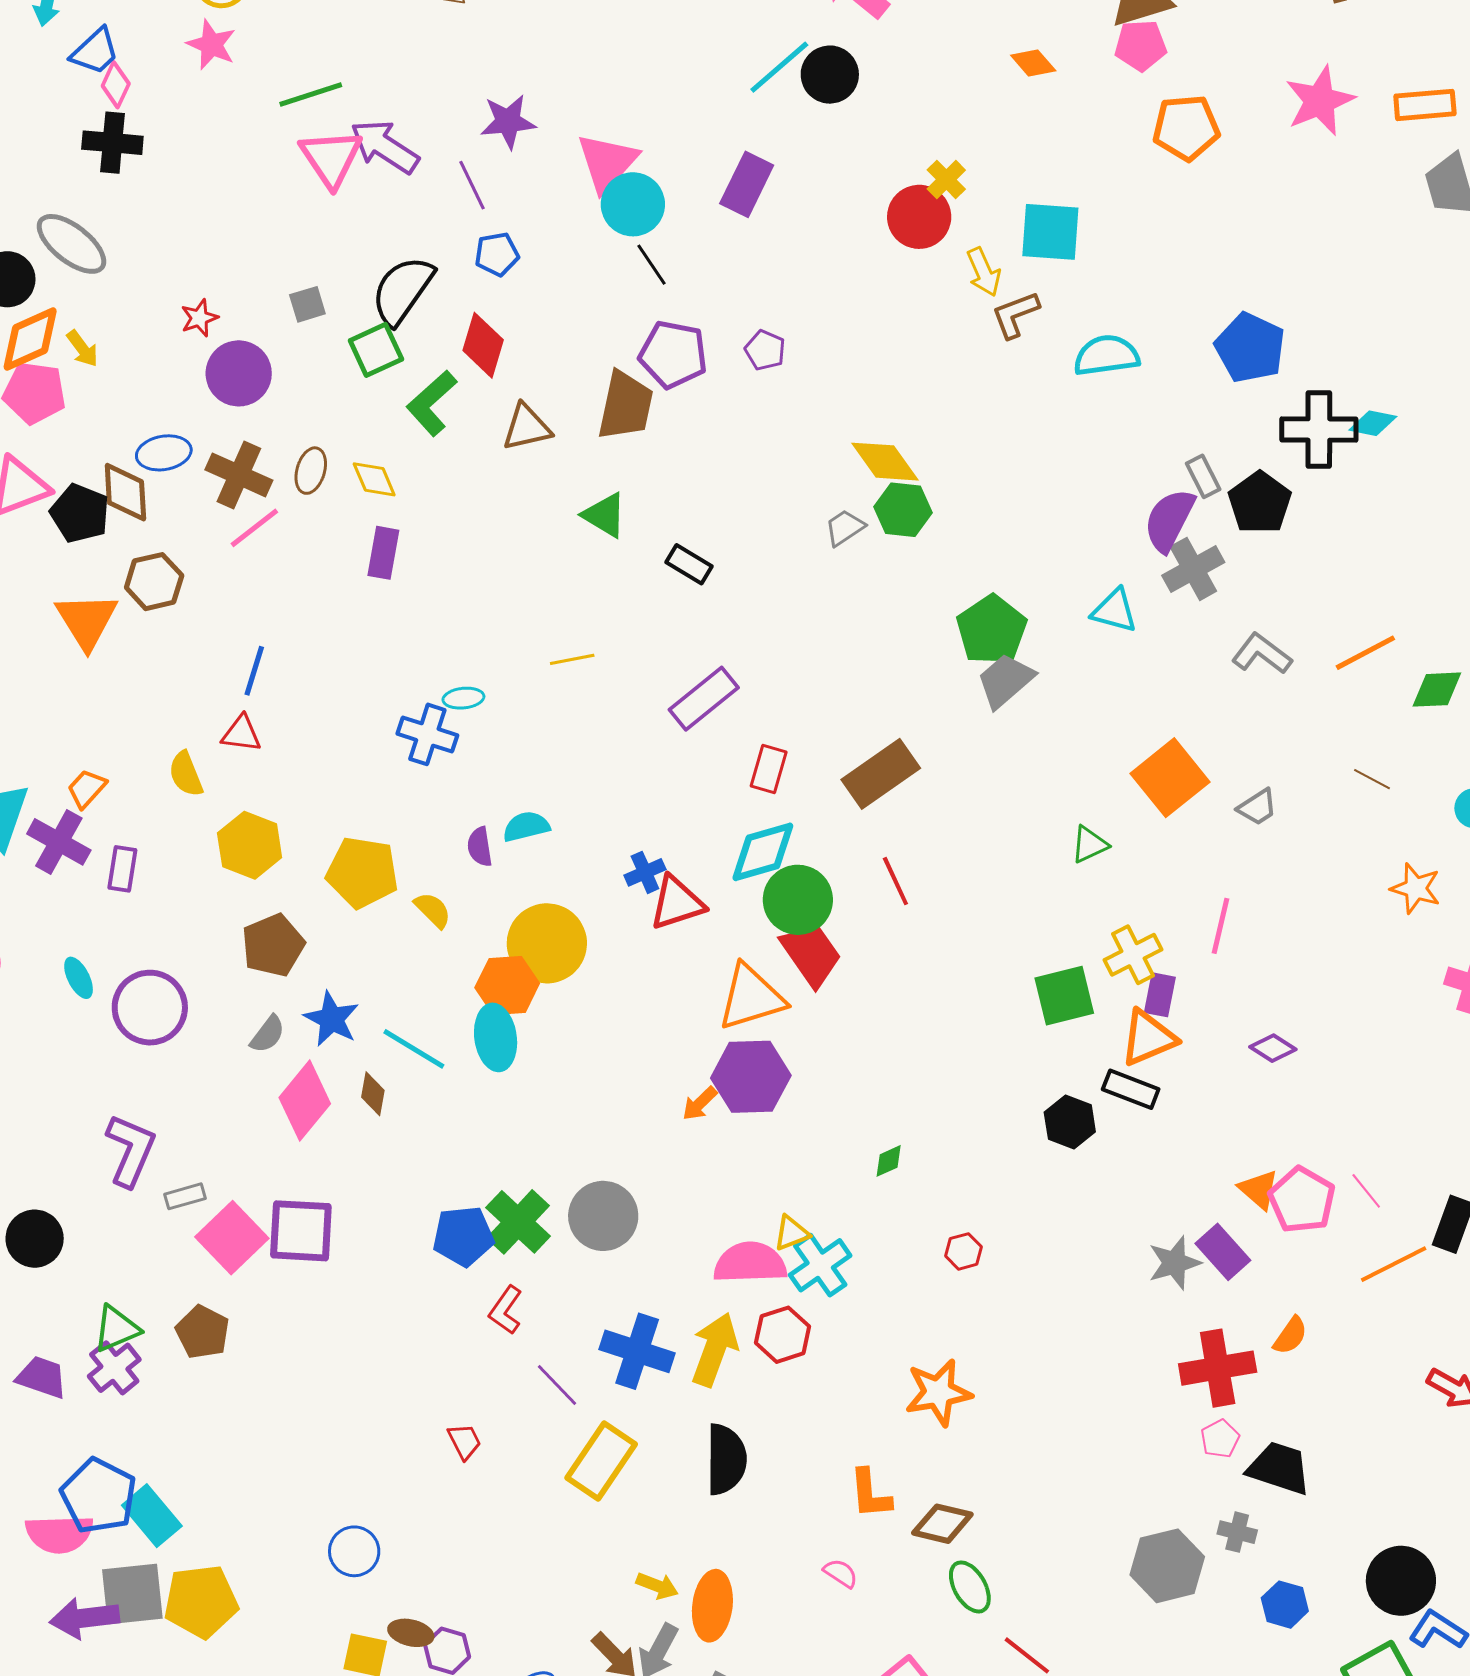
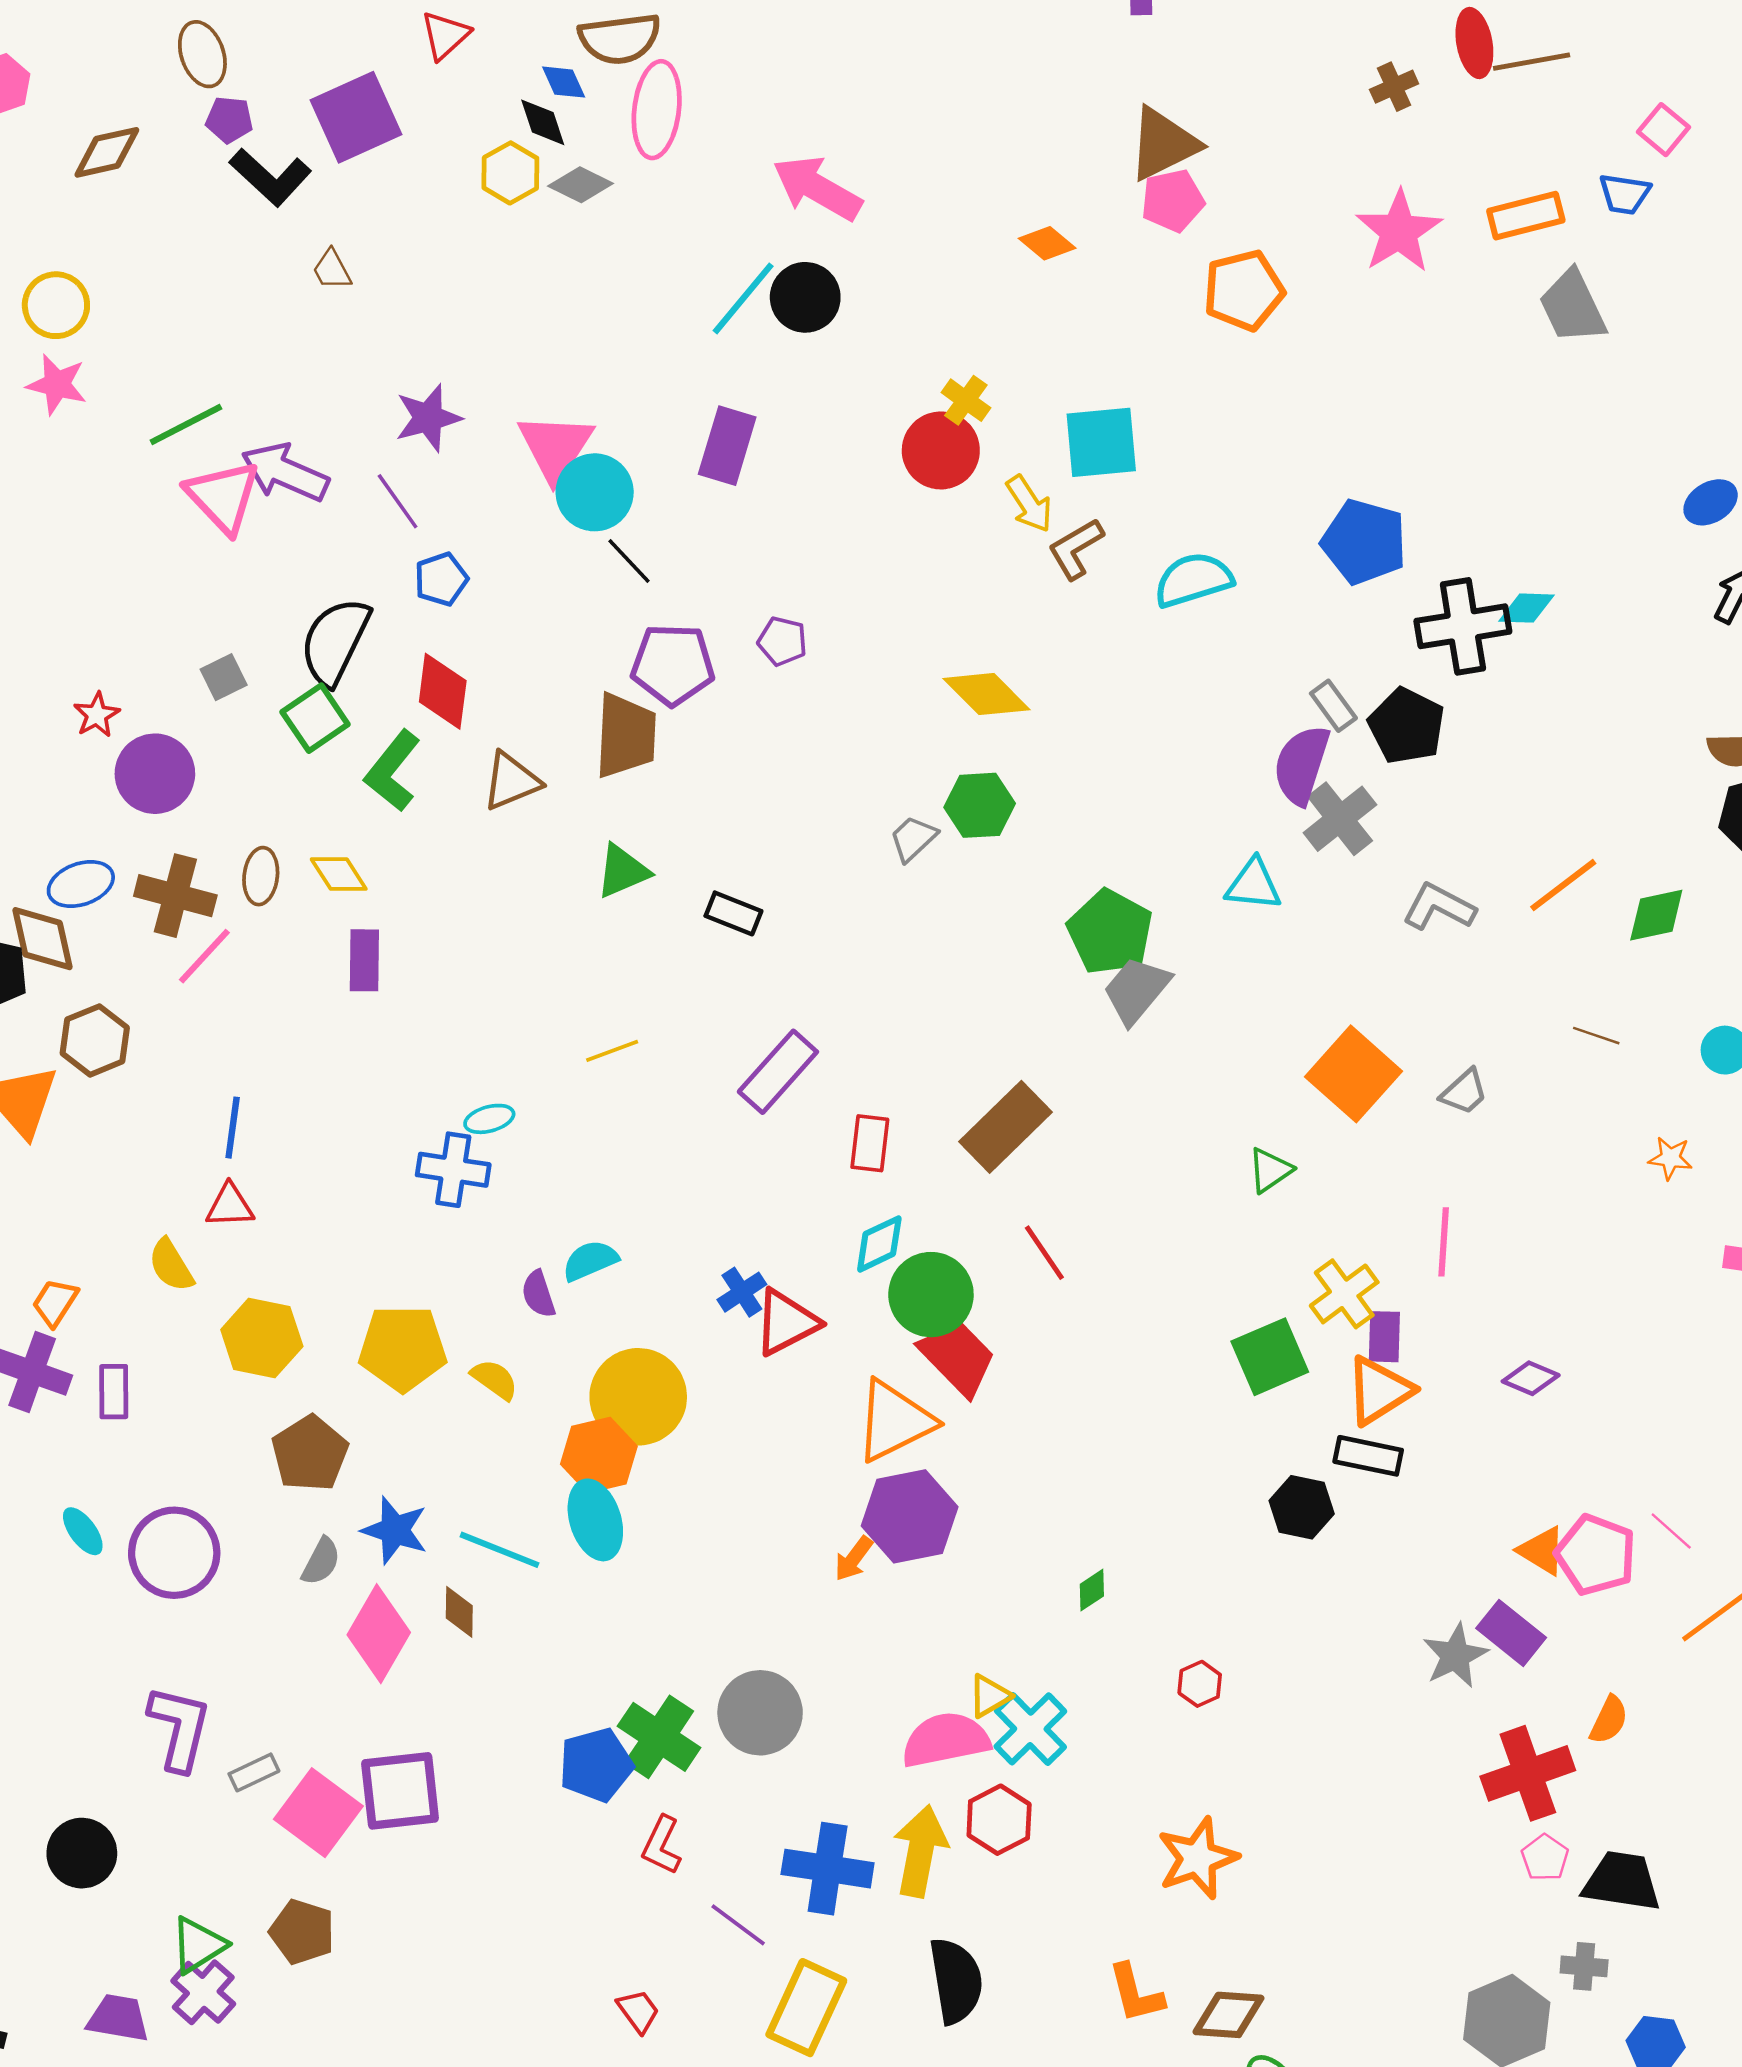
yellow diamond: (885, 462) -> (987, 694), moved
green triangle: (605, 515) -> (623, 871), turned -45
cyan diamond: (763, 852) -> (879, 1244), size x0.7
orange star: (1416, 888) -> (1670, 1158), size x0.7

